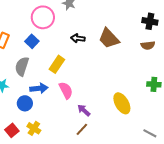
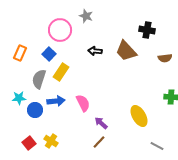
black cross: (150, 21) -> (147, 30), moved
yellow rectangle: (57, 64) -> (61, 72), moved
blue circle: (25, 103) -> (35, 110), moved
gray line: (150, 133) -> (157, 146), moved

